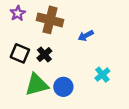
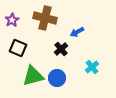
purple star: (18, 13) -> (12, 20), moved
black cross: (44, 54) -> (61, 49), moved

